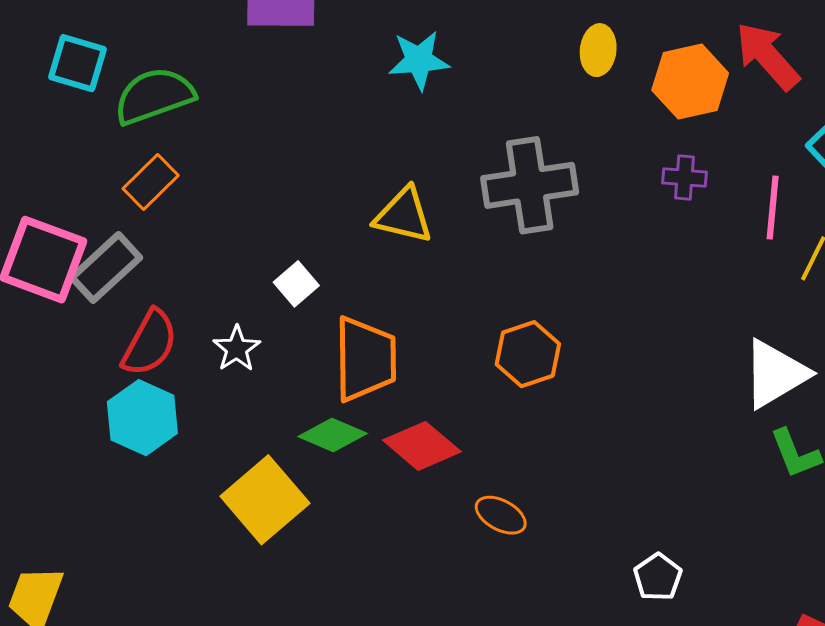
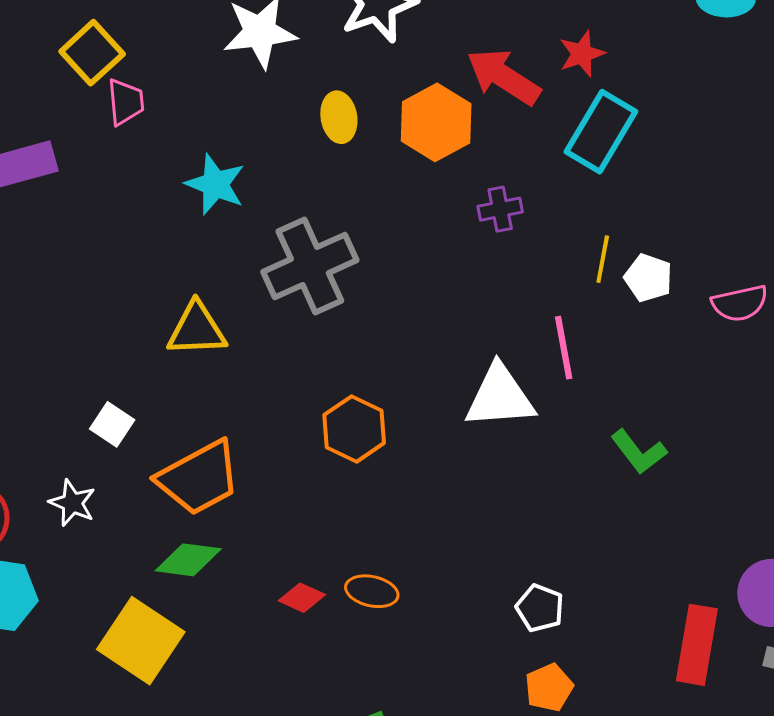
cyan star: (419, 60) -> (215, 184), moved, turned -30
purple cross: (684, 178) -> (500, 209), moved
pink line: (773, 208) -> (564, 348), moved
orange trapezoid: (365, 359) -> (199, 478), turned 78
white triangle: (775, 374) -> (500, 397), moved, turned 42
red diamond: (422, 446) -> (302, 598), moved, size x0.6

